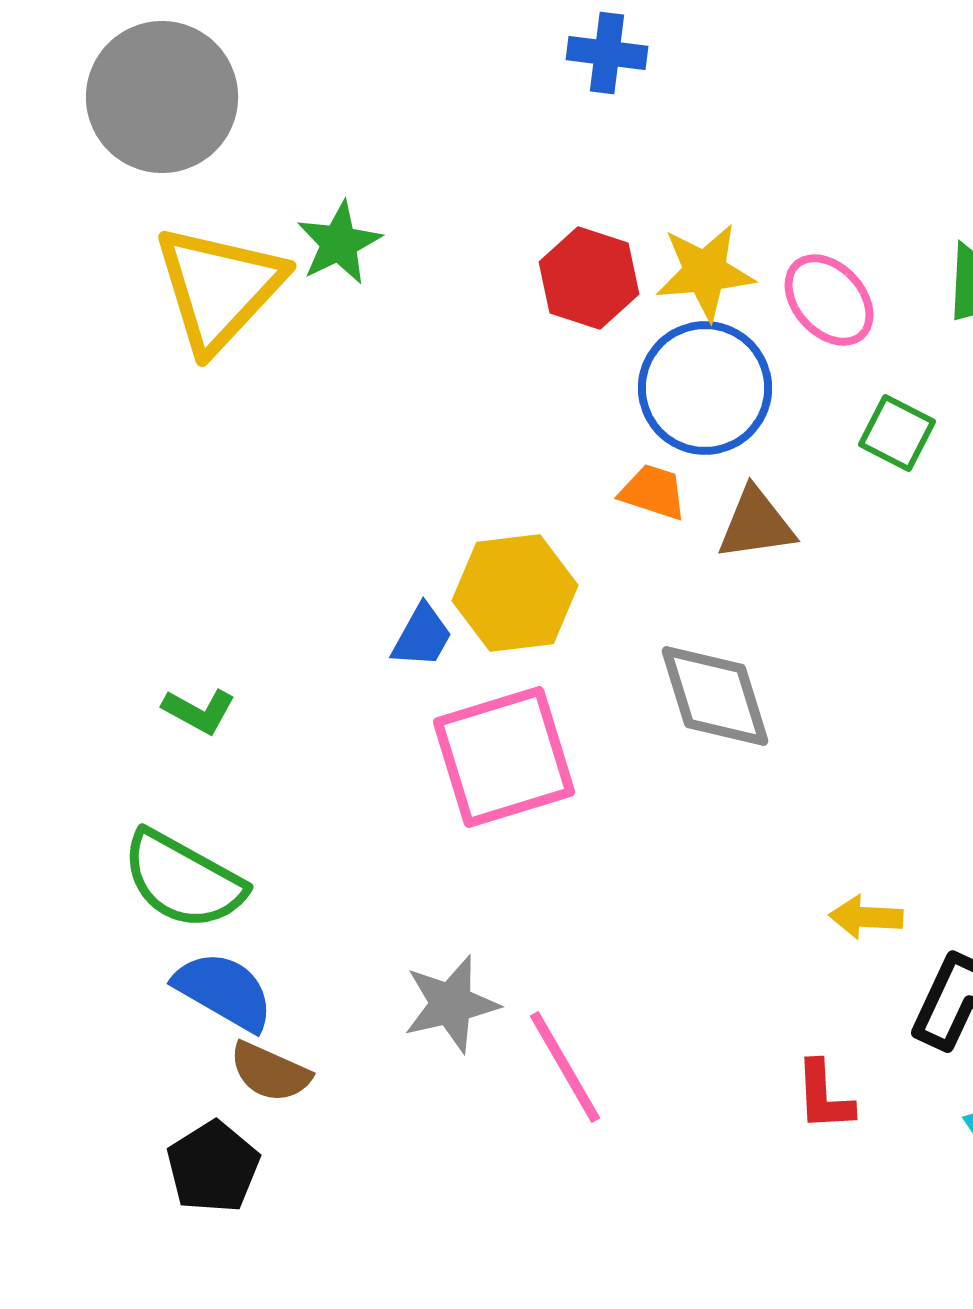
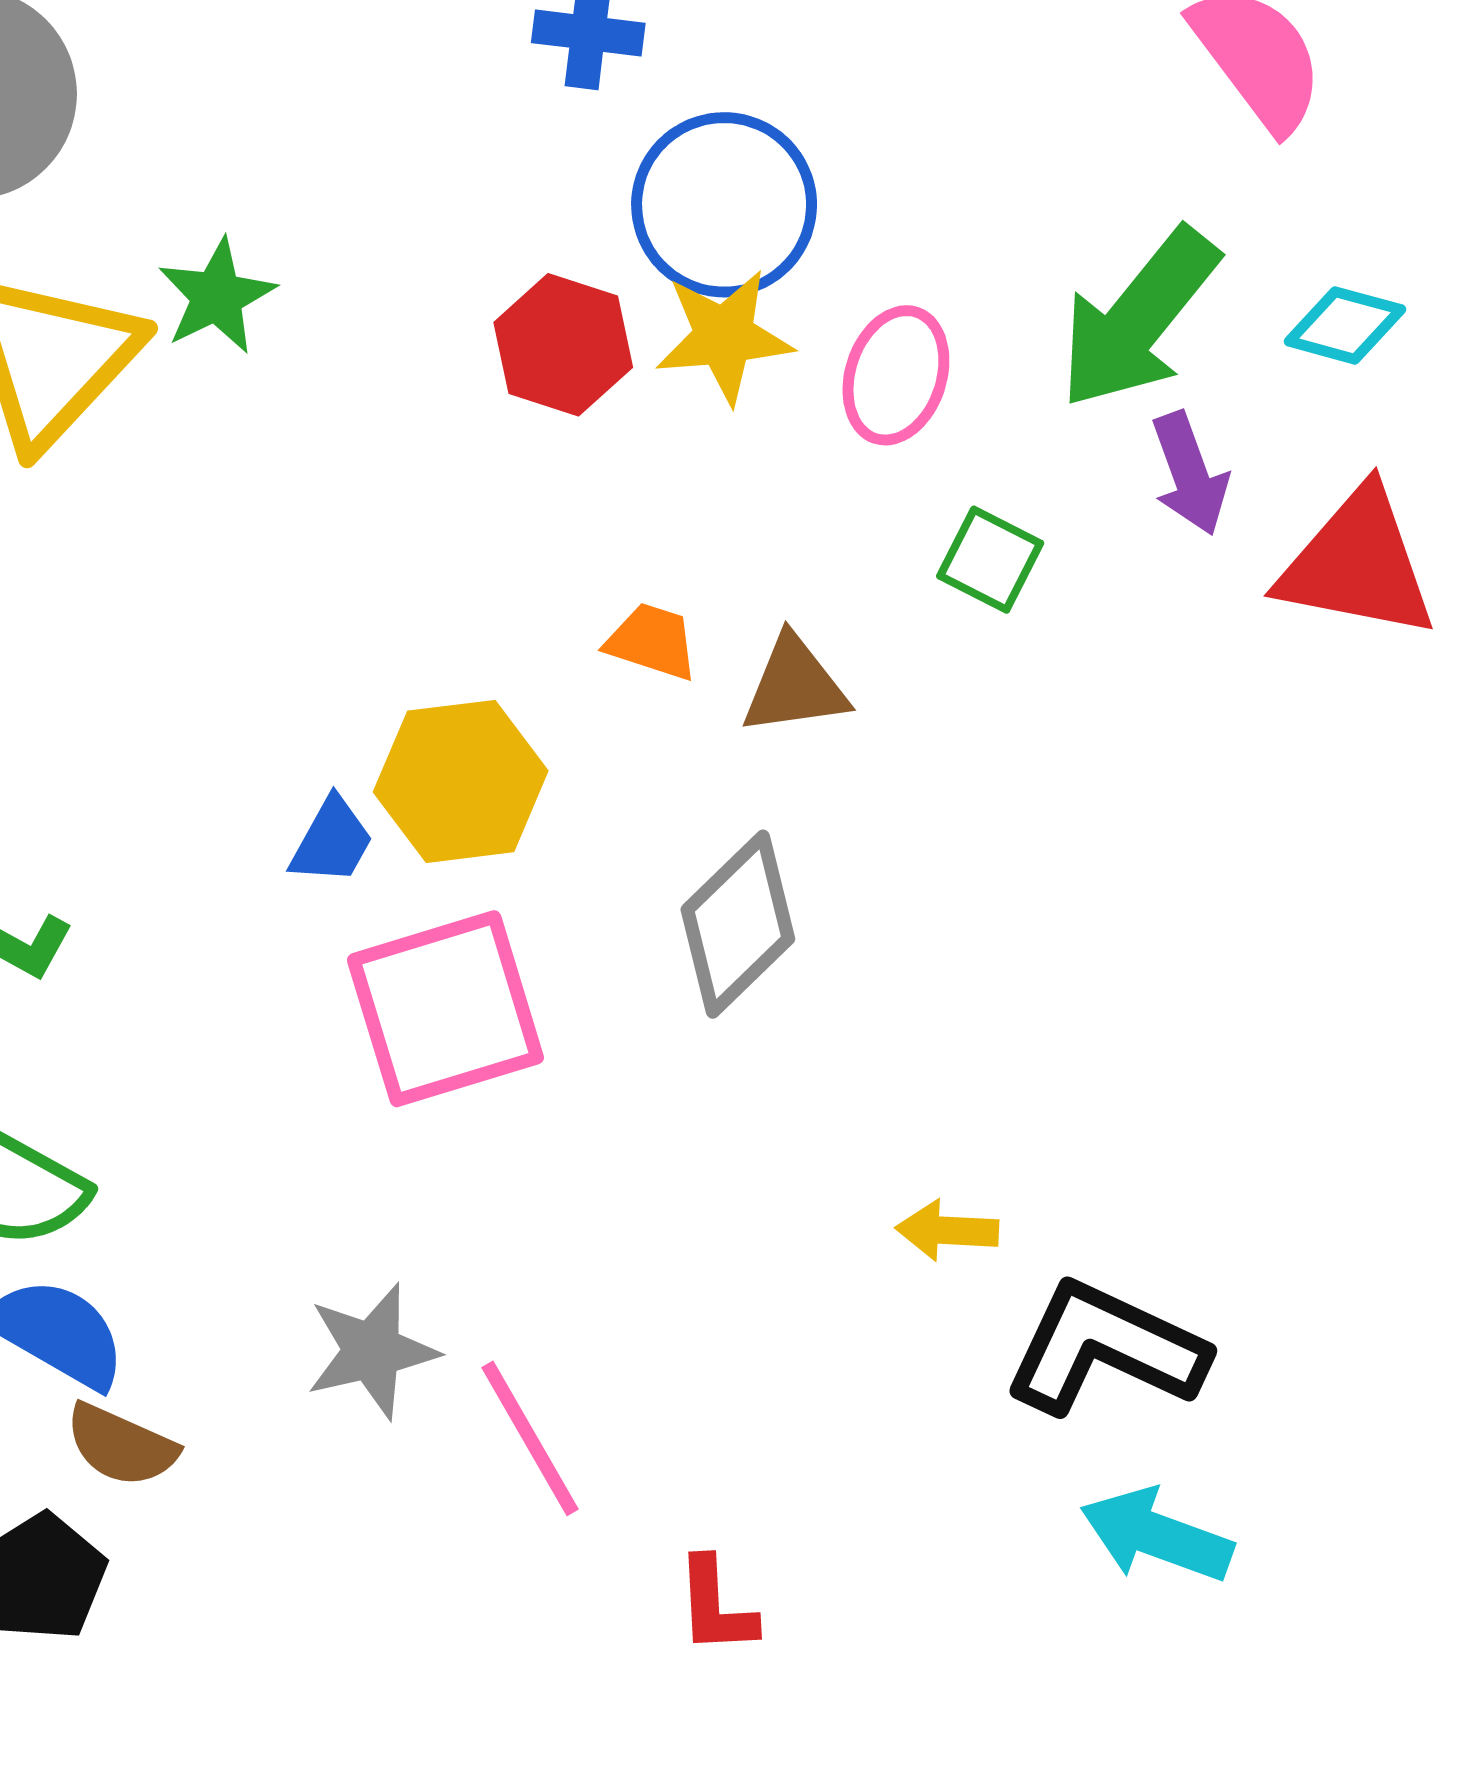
pink ellipse: (829, 300) -> (896, 375), turned 60
blue circle: (705, 388) -> (724, 205), moved
gray diamond: (715, 696) -> (738, 924), turned 63
red L-shape: (824, 1096) -> (716, 1606), moved

